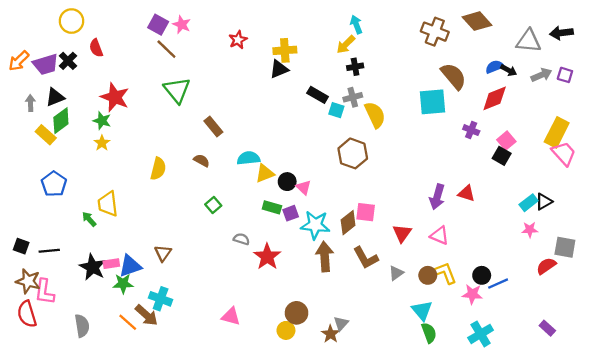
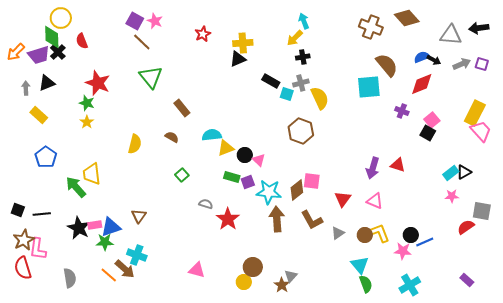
green diamond: (61, 121) -> (52, 37), moved, turned -55
green arrow: (89, 219) -> (76, 187), size x1.6
brown star: (28, 281) -> (24, 240), turned 30

